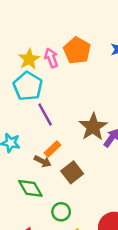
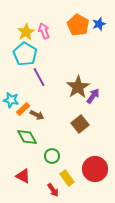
orange pentagon: (77, 50) -> (78, 25), moved
orange rectangle: (52, 149) -> (23, 109), moved
brown square: (72, 172) -> (80, 124), moved

